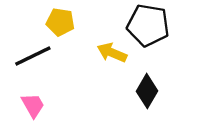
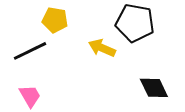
black diamond: (147, 91) -> (154, 88), moved, turned -56

